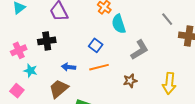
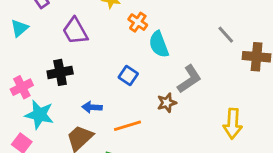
orange line: (99, 67) -> (127, 126), moved
cyan star: (30, 71) -> (39, 115), size x1.5
brown star: (130, 81) -> (167, 103), moved

